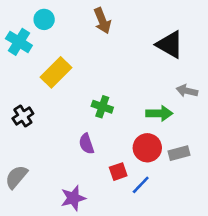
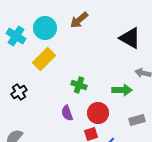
cyan circle: (44, 19) -> (45, 28), moved, size x1.5
brown arrow: (102, 21) -> (79, 20), turned 72
red circle: (147, 148) -> (98, 113), moved

